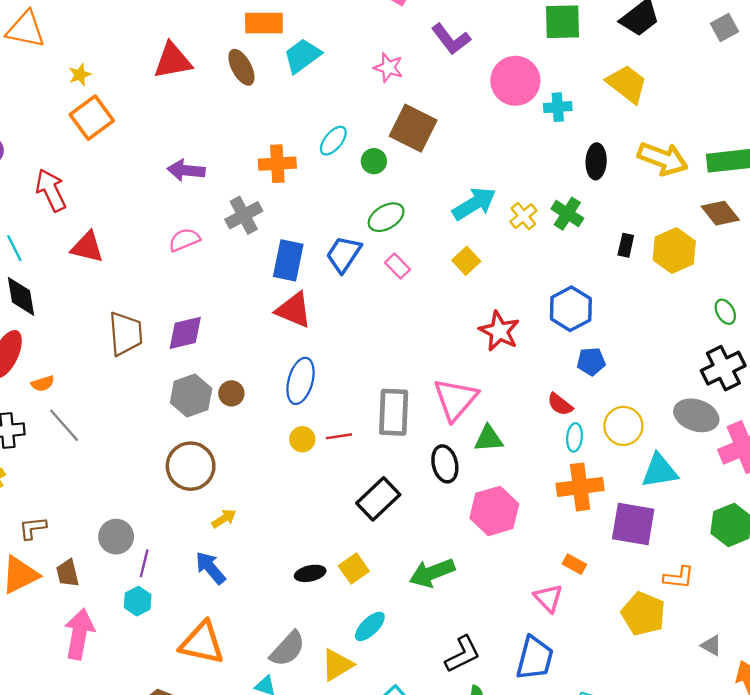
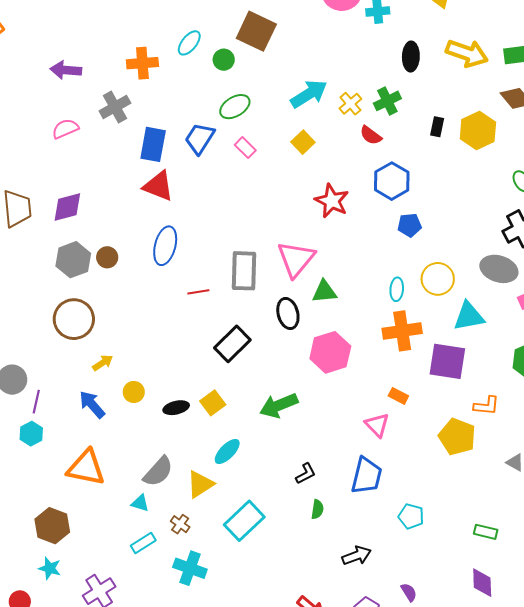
green cross: (567, 214) -> (387, 101), turned 32
red semicircle: (560, 404) -> (371, 135), moved
yellow circle: (302, 439) -> (134, 392), moved
black L-shape: (463, 654) -> (306, 474), size x0.7

